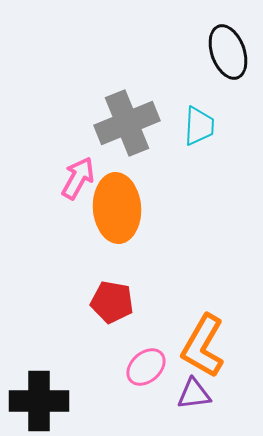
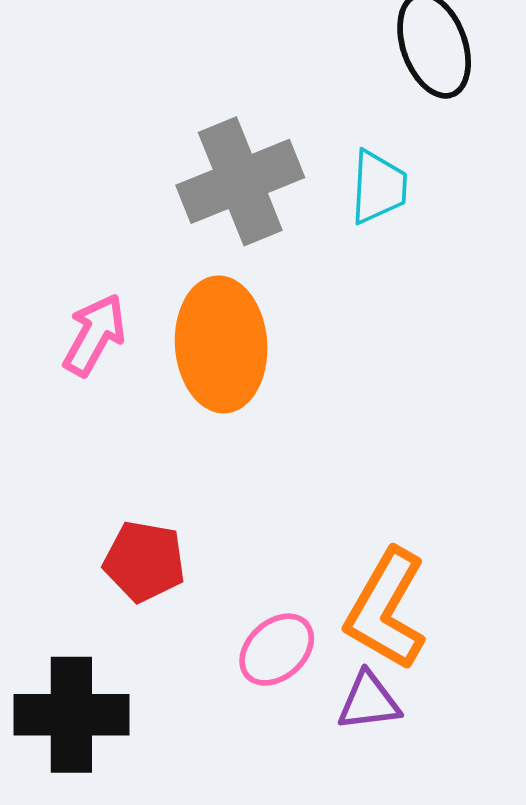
pink arrow: (78, 178) -> (94, 335), moved
red pentagon: (112, 302) -> (144, 561), moved

